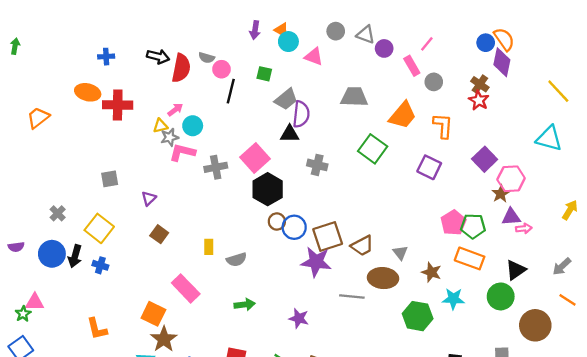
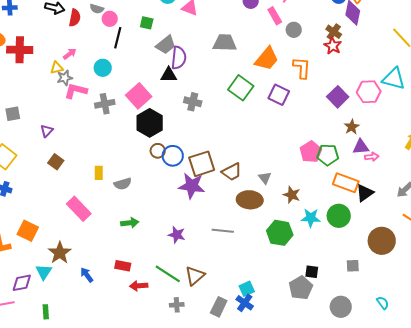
red semicircle: (181, 68) -> (75, 18), size x0.7
cyan circle: (193, 126) -> (103, 68), moved
purple square: (429, 167) -> (279, 95), moved
pink hexagon: (511, 179) -> (369, 92), moved
orange rectangle: (470, 258) -> (346, 183), moved
gray line: (352, 296) -> (223, 231), moved
green circle: (501, 296) -> (339, 216), moved
orange square: (153, 314) -> (28, 231), moved

